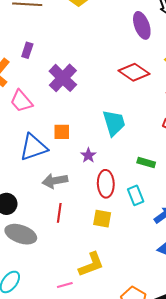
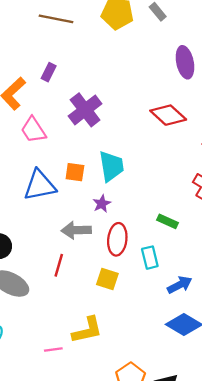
cyan trapezoid: (114, 123) -> (111, 166), moved
gray arrow: (55, 181) -> (76, 230), moved

